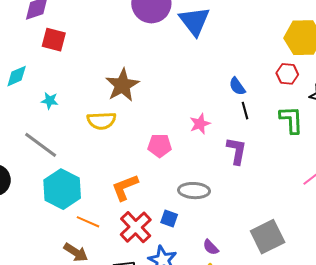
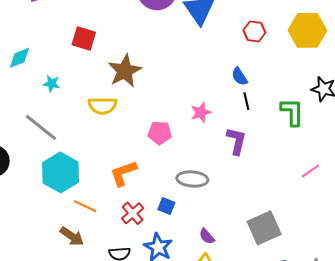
red square: (54, 40) -> (84, 38), moved
red hexagon: (287, 74) -> (254, 31), moved
red cross: (136, 227) -> (133, 213), size x0.7

